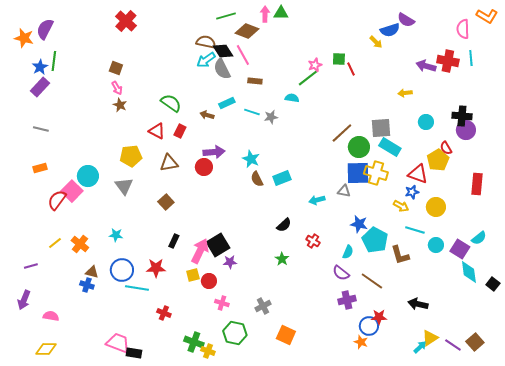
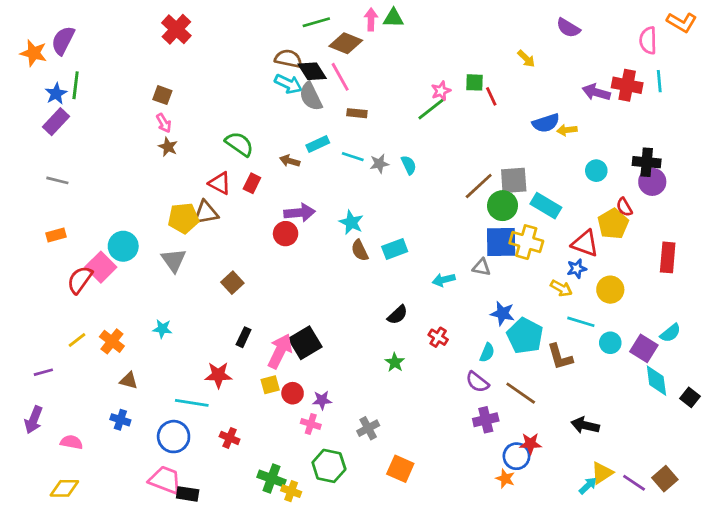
blue semicircle: (390, 30) -> (546, 123), moved
cyan arrow: (206, 60) -> (288, 84), turned -120
cyan semicircle: (292, 98) -> (409, 165), moved, turned 56
gray square: (381, 128) -> (514, 180), moved
brown triangle: (169, 163) -> (206, 213), moved
purple star: (230, 262) -> (322, 400), moved
blue circle: (122, 270) -> (174, 437), moved
blue cross: (87, 285) -> (120, 420), moved

